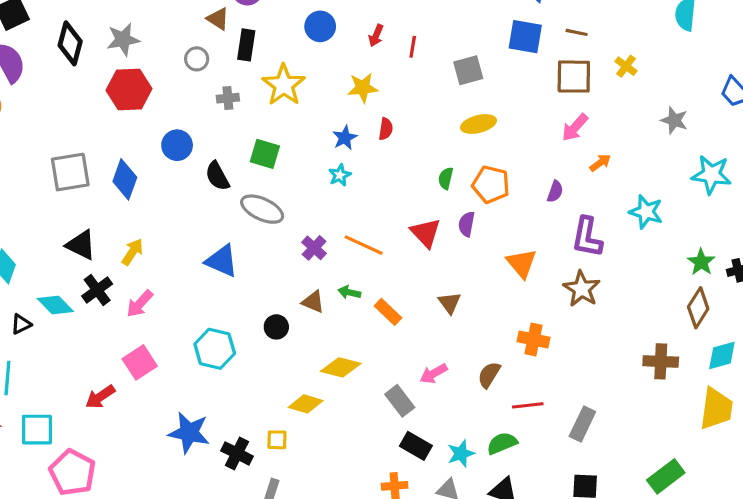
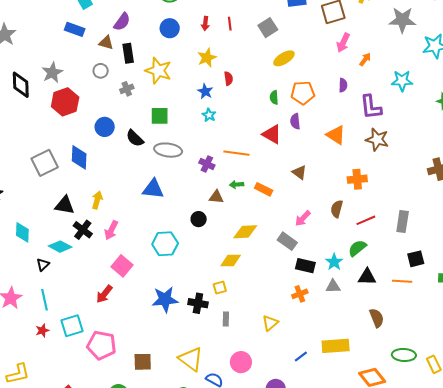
gray star: (674, 120) -> (402, 20), size x1.5

